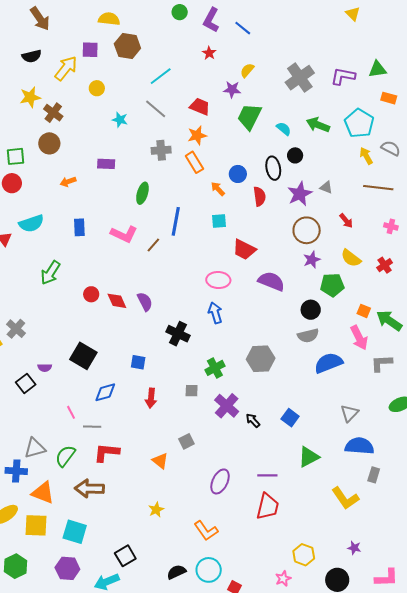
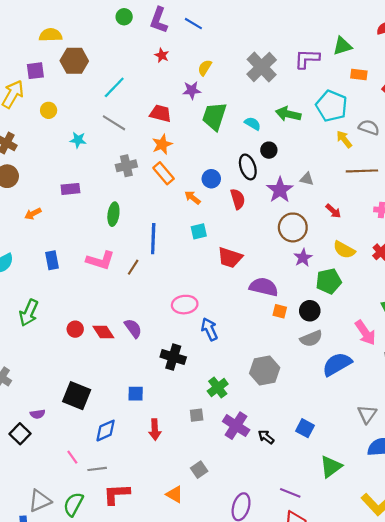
pink ellipse: (218, 280) -> (185, 305), moved
orange square: (364, 311) -> (280, 311), moved
purple line: (267, 475) -> (290, 493), turned 30

